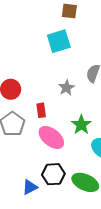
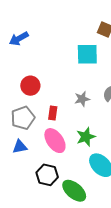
blue triangle: (30, 187) -> (20, 147), moved

